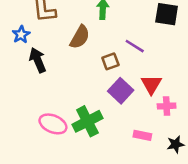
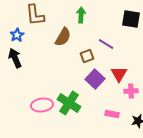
black arrow: (38, 60) -> (15, 58), moved
green cross: (87, 121) -> (69, 103), turned -30
pink ellipse: (53, 124) -> (42, 105), turned -30

